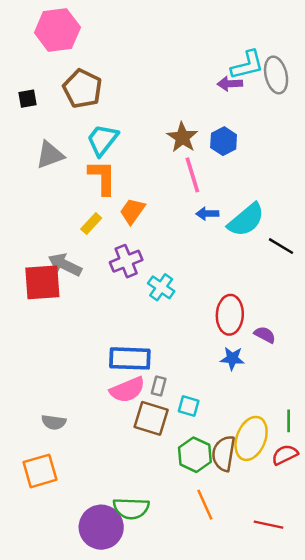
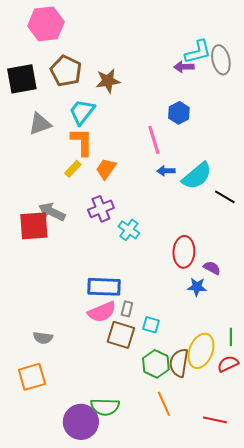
black square: (27, 99) -> (22, 79), size x2.0
brown star: (182, 137) -> (108, 81), moved, turned 30
yellow rectangle: (91, 224) -> (73, 169), moved
blue star: (232, 358) -> (197, 287), moved

